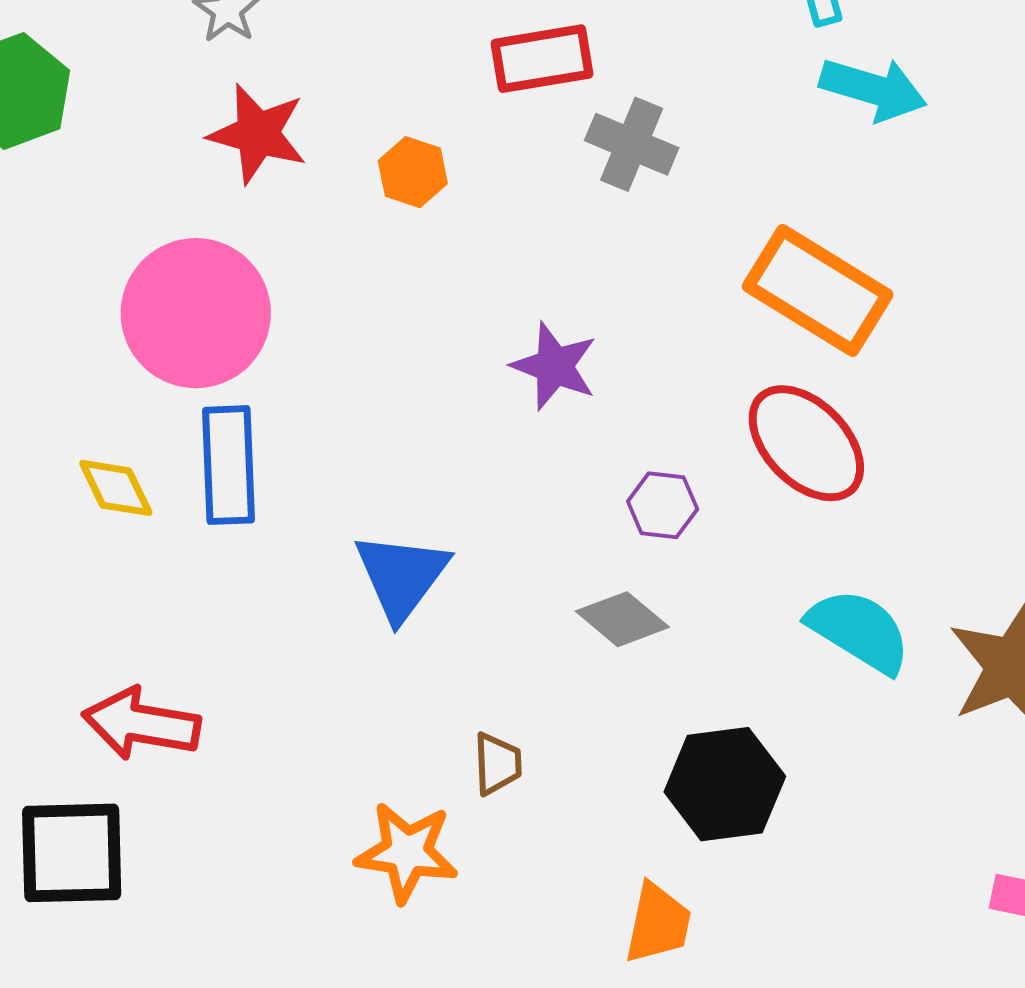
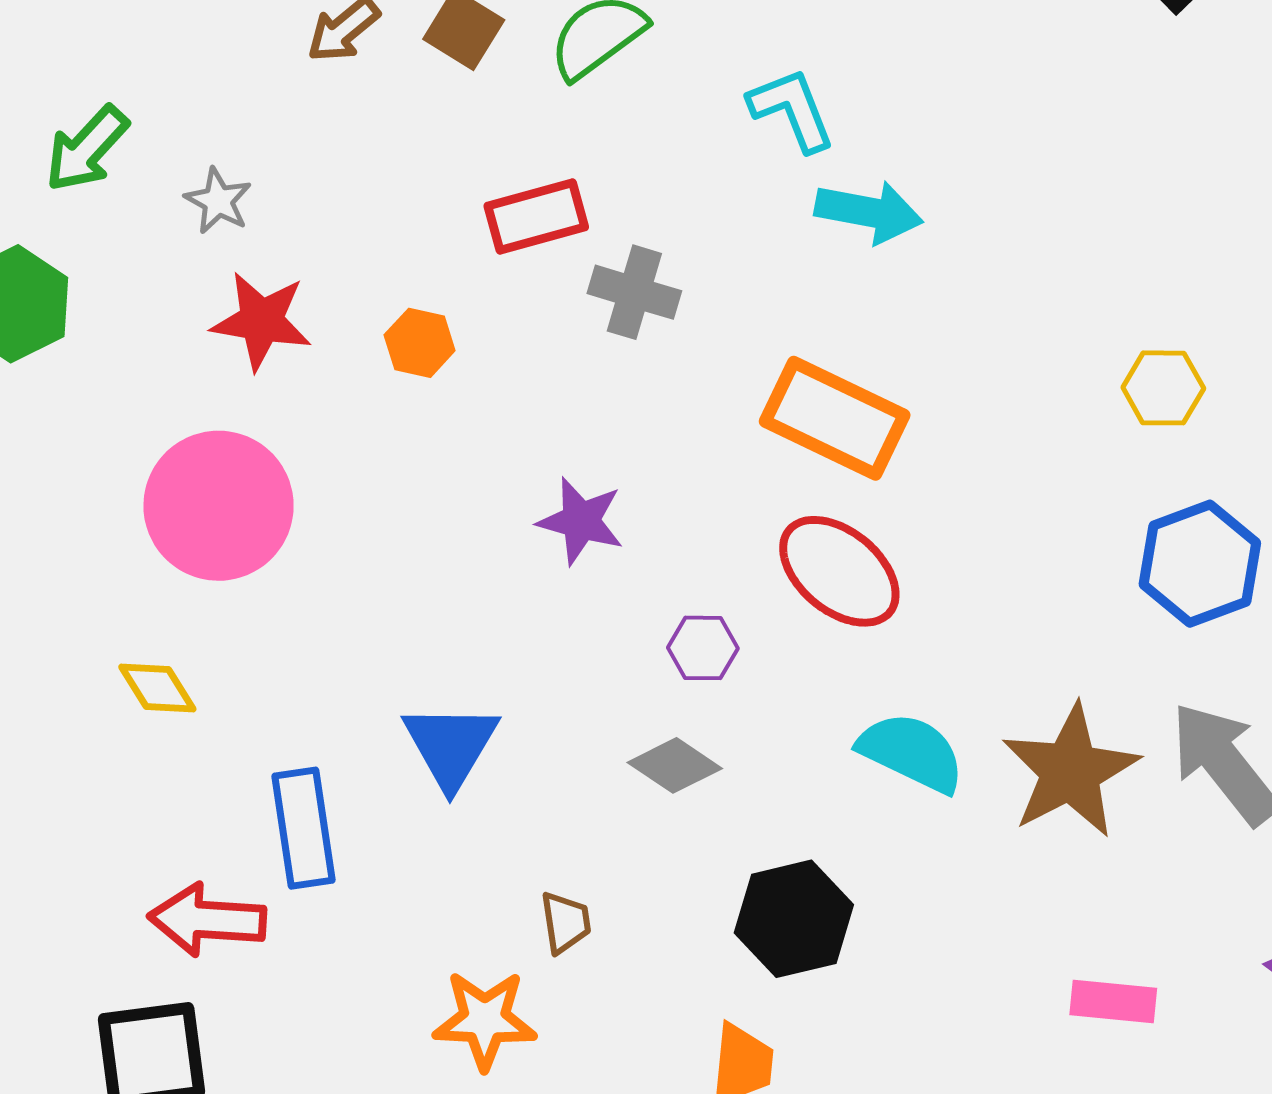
blue rectangle: (229, 465) -> (304, 828), moved

